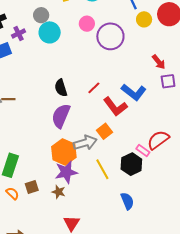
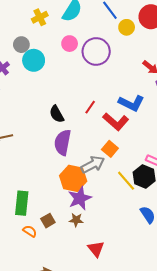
yellow line: (102, 169) -> (126, 181), moved

